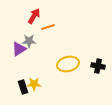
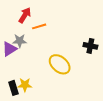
yellow ellipse: (68, 64) -> (60, 64), turned 55
black cross: (98, 66) -> (90, 46), moved

